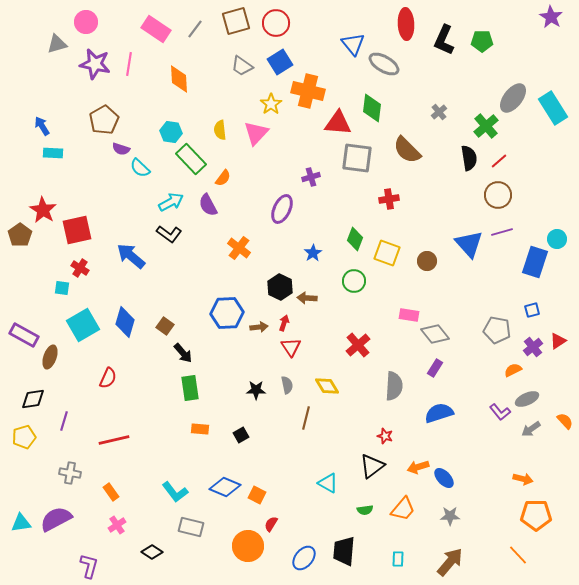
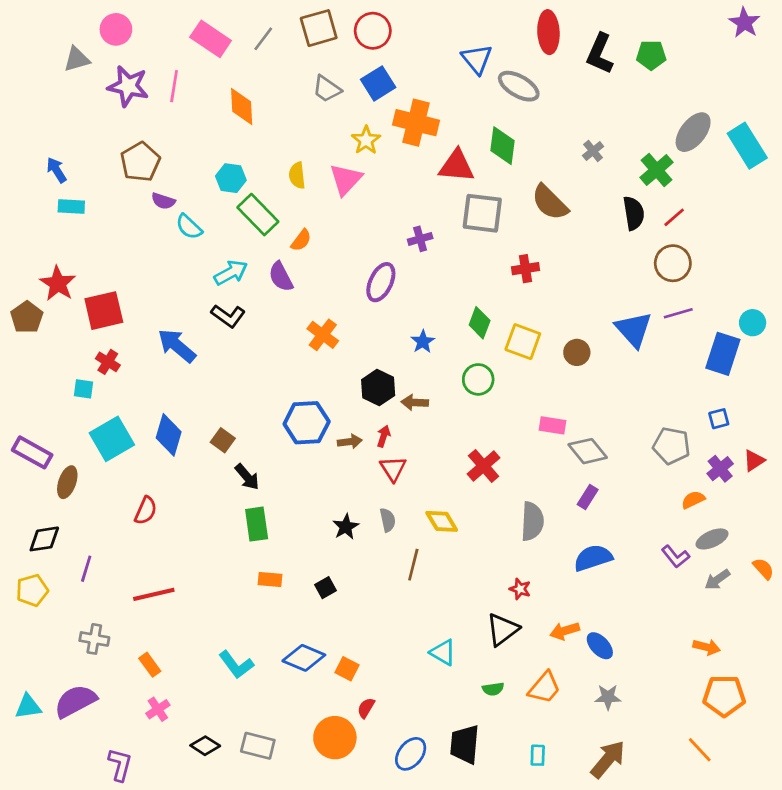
black star: (256, 390) -> (346, 527), turned -30
gray rectangle: (191, 527) -> (258, 746), moved

